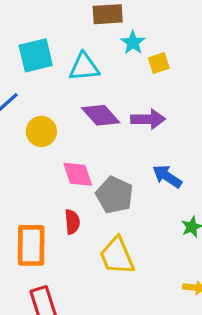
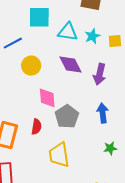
cyan star: (133, 43) -> (92, 36), moved
purple arrow: (148, 119) -> (100, 74), turned 90
blue arrow: (167, 176) -> (103, 113), turned 36

